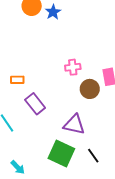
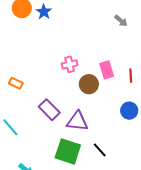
orange rectangle: (17, 80) -> (16, 83), turned 32
purple rectangle: (35, 104) -> (49, 110), moved

